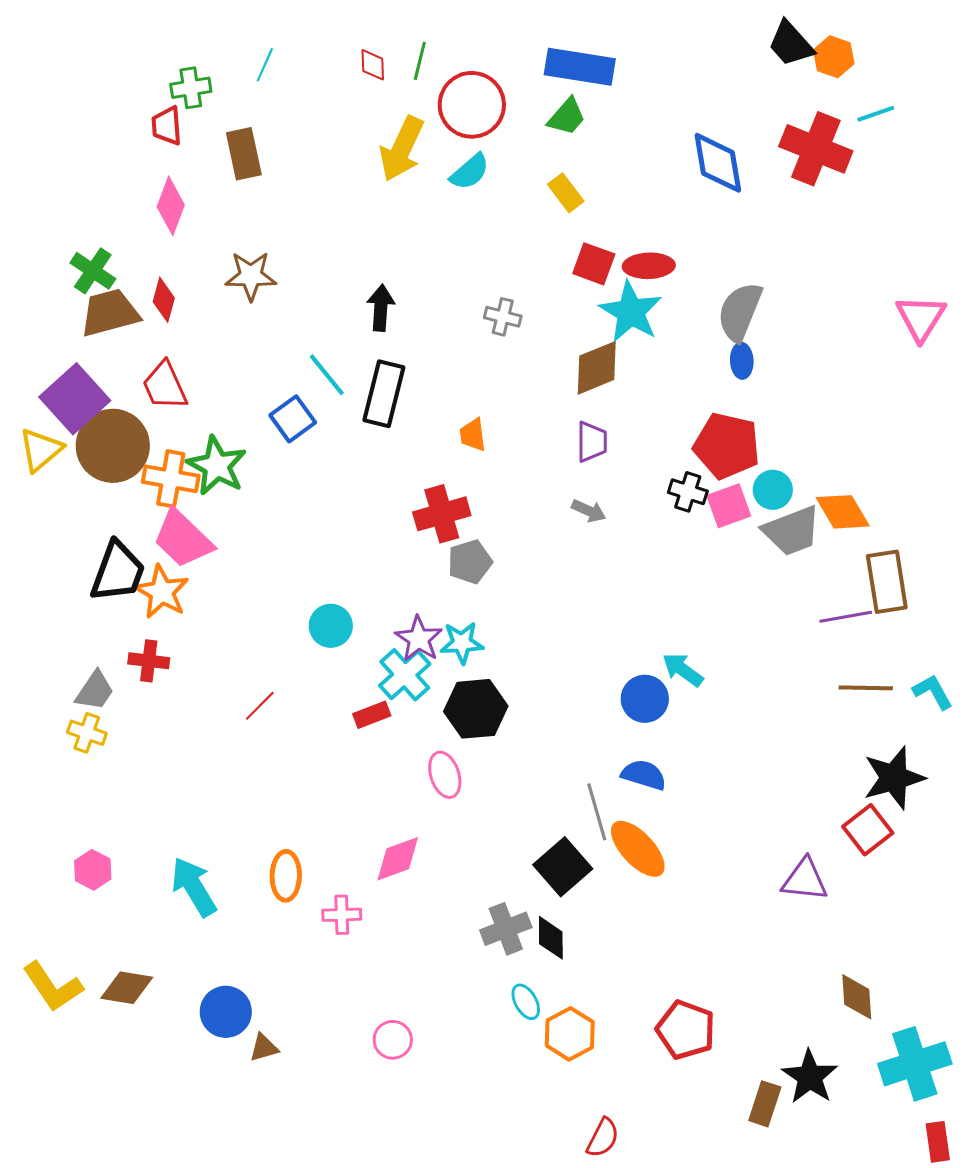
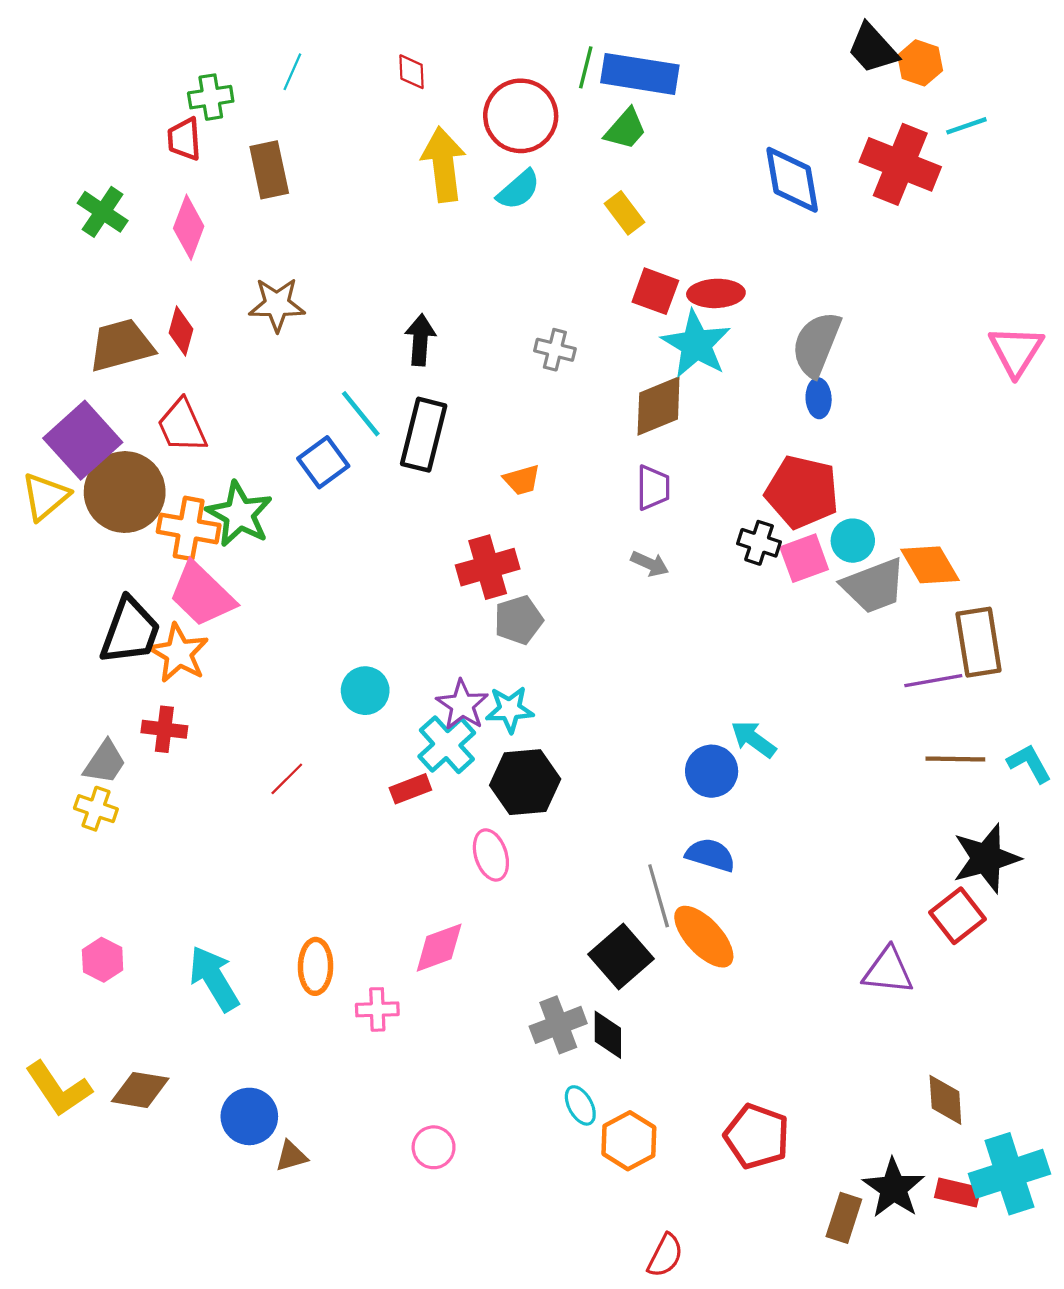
green line: (420, 61) -> (586, 67), moved
yellow arrow: (402, 149) -> (443, 164), turned 148
green cross: (93, 271) -> (103, 212), moved
orange trapezoid: (473, 435) -> (522, 480), turned -99
red rectangle: (938, 1142) -> (958, 1193), moved, turned -69

